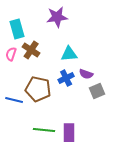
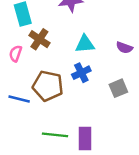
pink semicircle: (11, 54) -> (16, 54), moved
purple semicircle: (86, 74) -> (124, 48), moved

